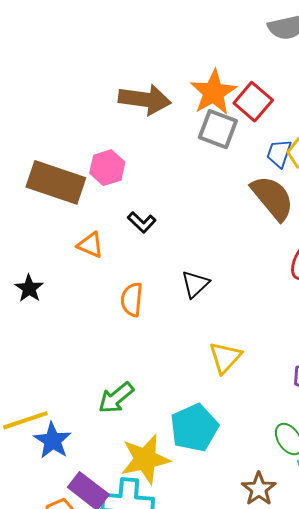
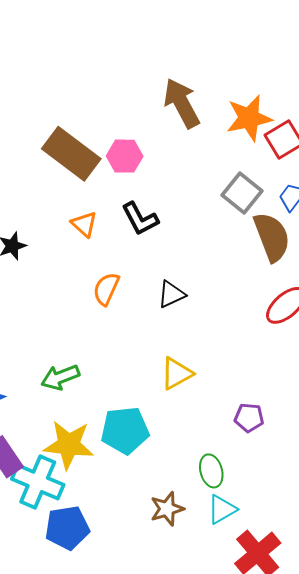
brown arrow: (145, 99) -> (182, 103), turned -144
gray square: (218, 129) -> (242, 193), moved
black L-shape: (142, 222) -> (140, 219), size x1.4

